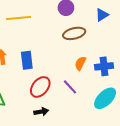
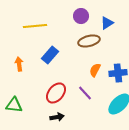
blue triangle: (102, 15) -> (107, 23), moved
blue rectangle: (27, 60) -> (50, 55), moved, turned 48

